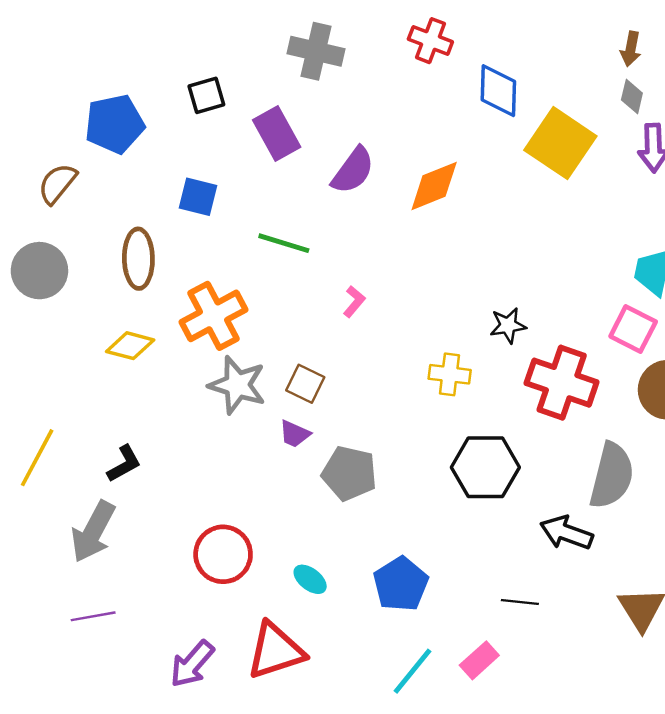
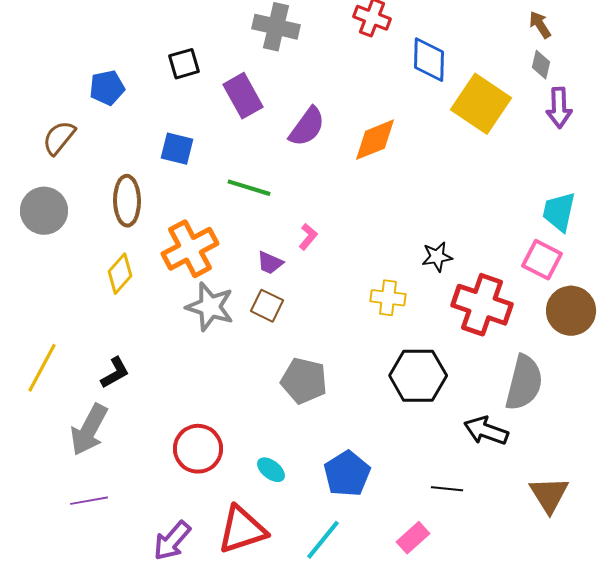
brown arrow: (631, 49) -> (540, 25), turned 136
blue pentagon: (115, 124) -> (107, 88), size x0.7
yellow diamond: (130, 346) -> (120, 274), turned -63
purple trapezoid: (295, 434) -> (270, 263), moved
cyan line: (413, 671) -> (323, 540), moved

